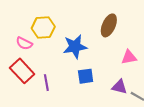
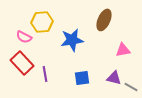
blue square: (86, 76) -> (82, 78), moved

